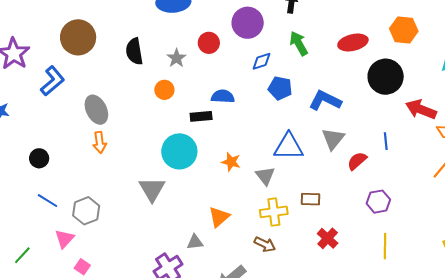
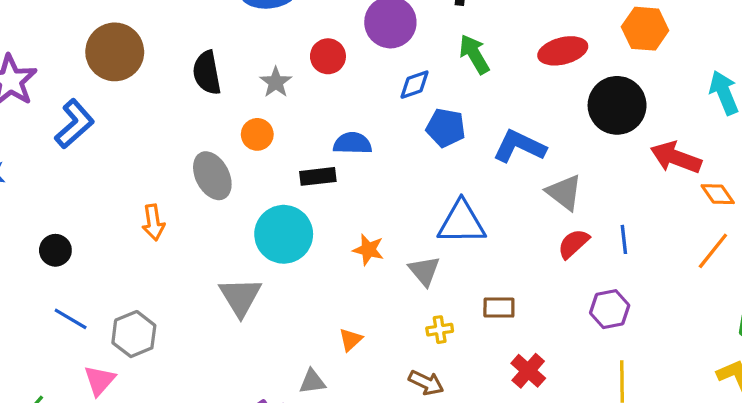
gray ellipse: (96, 110) -> (212, 176), moved
gray triangle: (333, 139) -> (564, 192), moved, turned -30
blue line: (386, 141) -> (624, 239), moved
yellow cross: (274, 212) -> (440, 330), size x0.6
orange triangle: (219, 217) -> (351, 340), size x0.7

